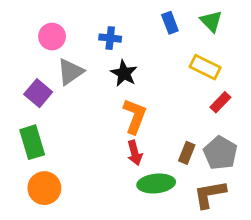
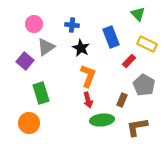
blue rectangle: (170, 23) -> (111, 37), moved, size x1.5
yellow rectangle: (205, 67) -> (147, 44), moved
red rectangle: (220, 102) -> (129, 61), moved
green rectangle: (32, 142) -> (41, 93), moved
gray pentagon: (220, 153) -> (144, 85), moved

